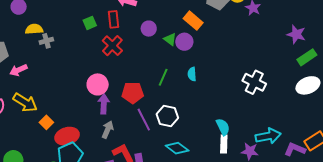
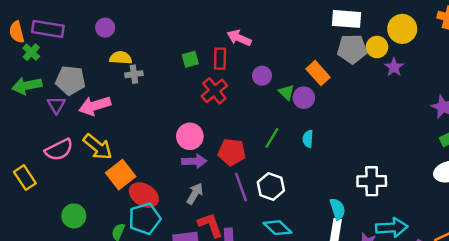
pink arrow: (18, 70) -> (95, 106), size x1.4
white cross: (254, 82) -> (372, 181), moved, turned -35
purple arrow: (104, 104) -> (194, 161), turned 78
orange square: (46, 122) -> (121, 175), size x1.6
red ellipse: (67, 136) -> (144, 195), turned 40

